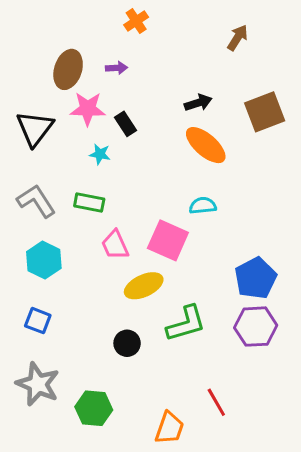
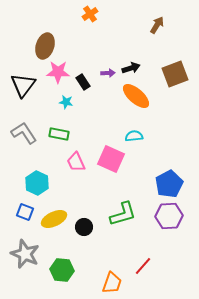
purple arrow: (116, 68) -> (108, 73), moved
cyan hexagon: (44, 260) -> (37, 183), moved
yellow ellipse: (144, 286) -> (54, 219), moved
red line: (216, 402) -> (143, 266), turned 72

